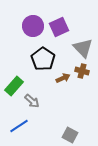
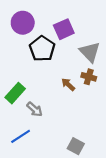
purple circle: (33, 26) -> (23, 23), moved
black pentagon: (43, 59) -> (42, 49), moved
brown arrow: (63, 78) -> (68, 84), turned -112

